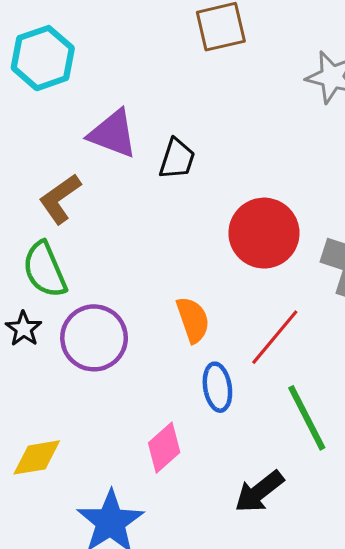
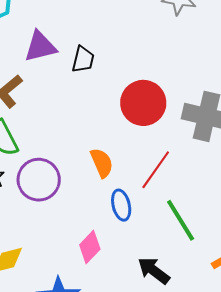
purple triangle: (113, 134) -> (40, 46), turned -30
black arrow: (259, 492) -> (154, 271), turned 80

